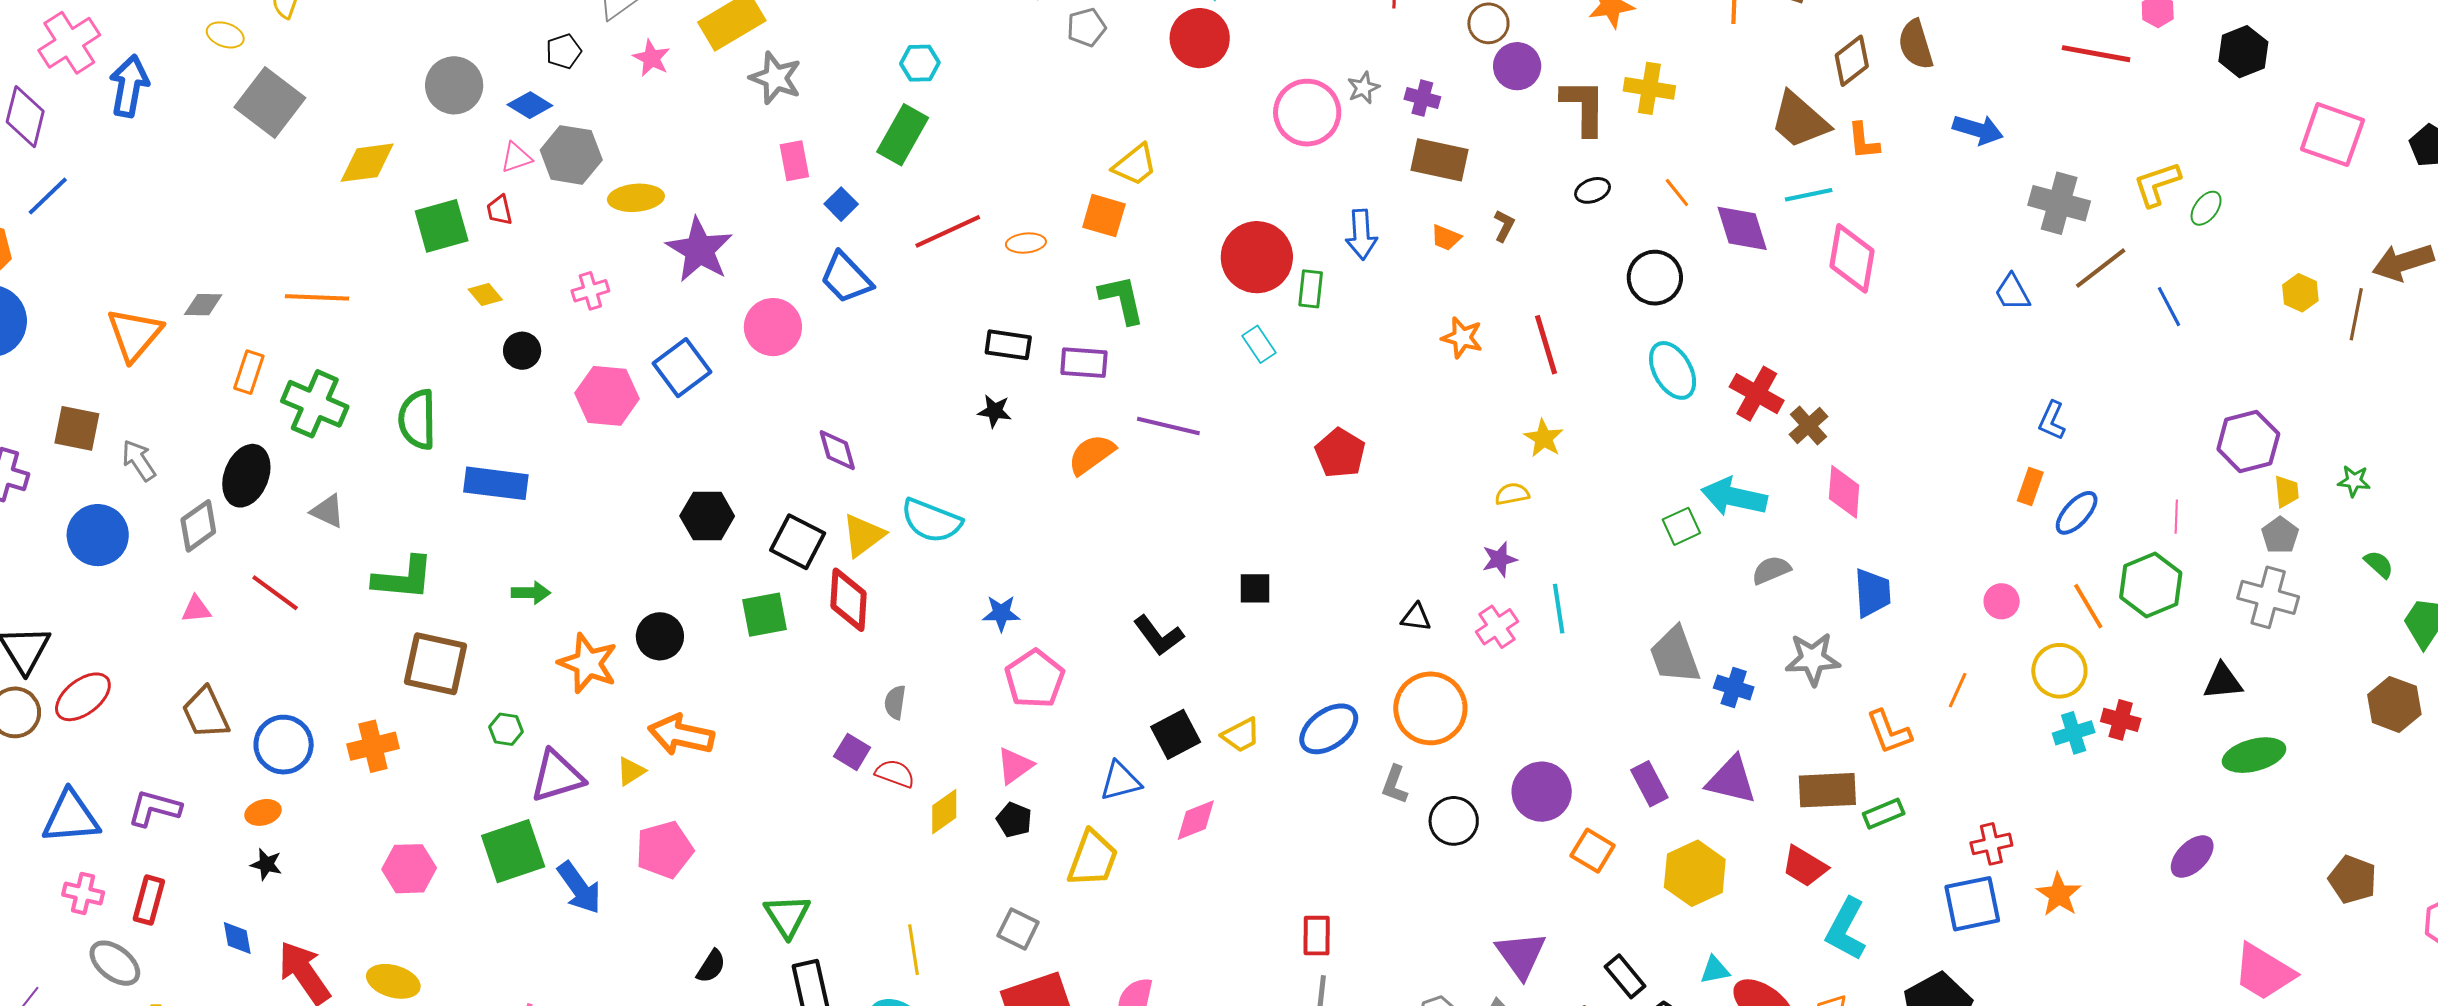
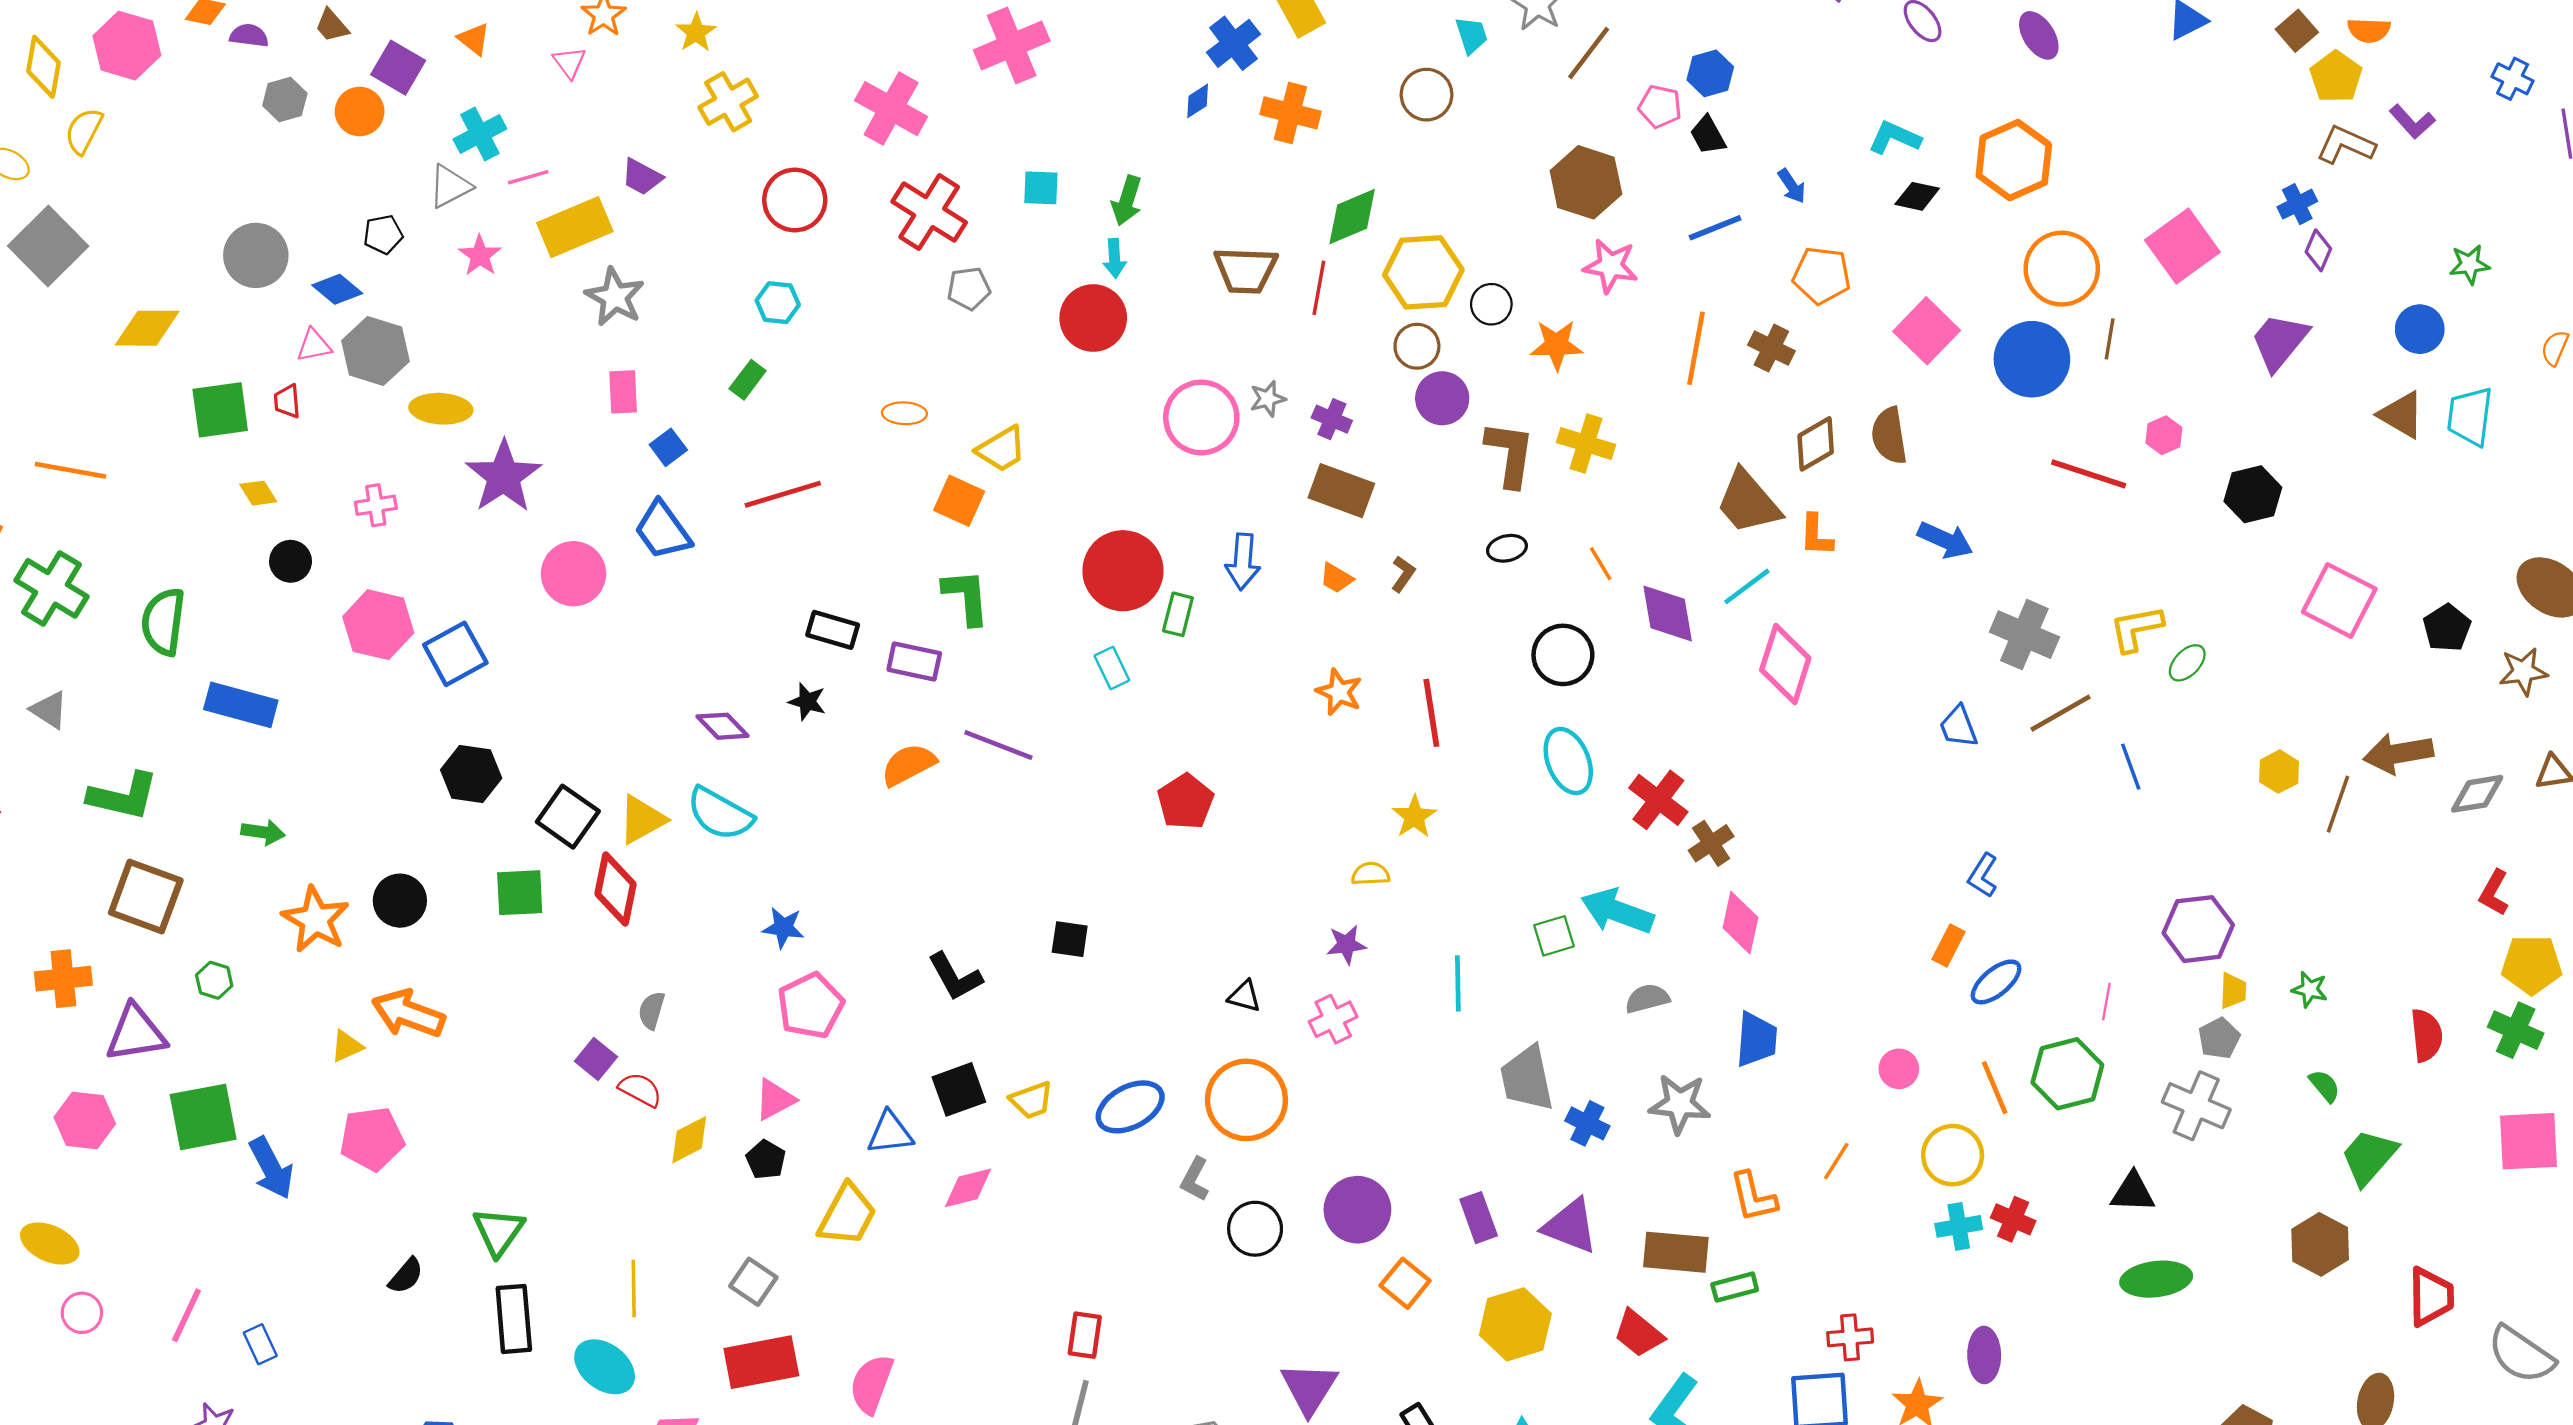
green rectangle: (903, 135) -> (748, 380), size x0.6
cyan line: (1809, 195) -> (1747, 586), turned -33
orange ellipse: (1026, 243) -> (904, 413), moved
blue square: (682, 368) -> (455, 654), moved
purple diamond: (837, 450) -> (723, 726), moved, turned -36
cyan line: (1559, 609) -> (1458, 983), moved
purple triangle: (557, 776) -> (136, 1033), moved
purple ellipse: (2192, 857) -> (1984, 1355), moved, turned -54

